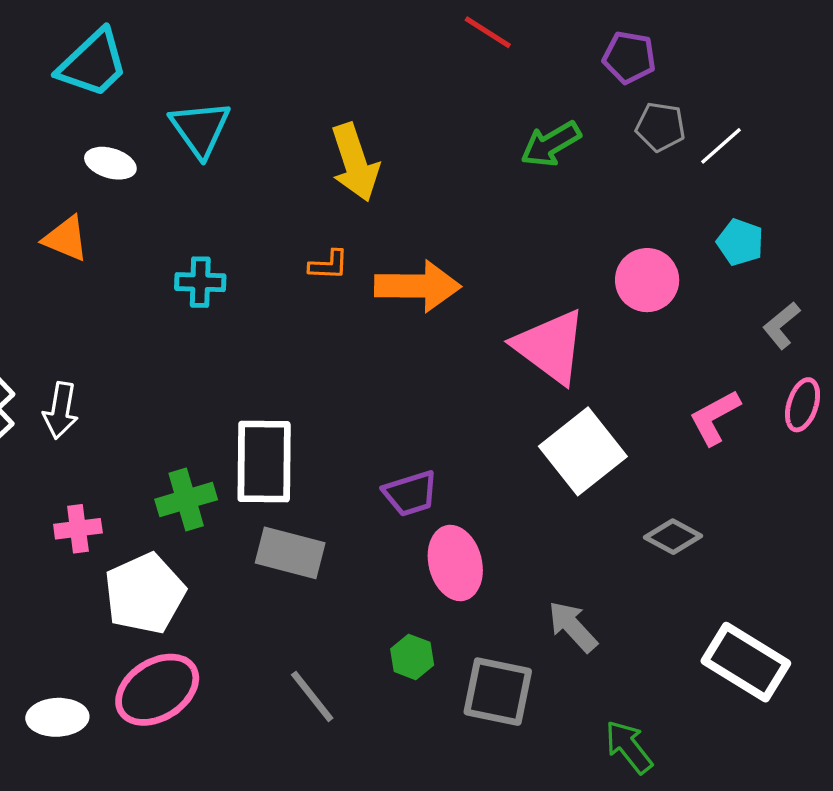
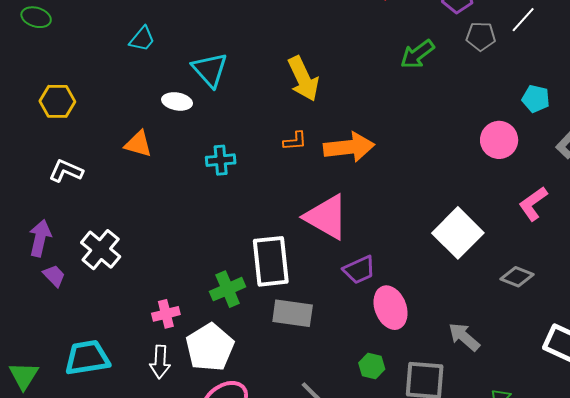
cyan trapezoid: (93, 63) -> (142, 39), size x0.6
white line: (721, 146) -> (523, 20), moved
white ellipse: (110, 163) -> (177, 101), moved
pink circle: (647, 280) -> (499, 140), moved
pink triangle: (550, 346) -> (326, 217), moved
white arrow: (61, 410) -> (160, 362), moved

